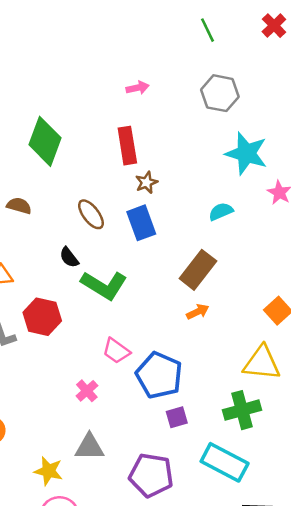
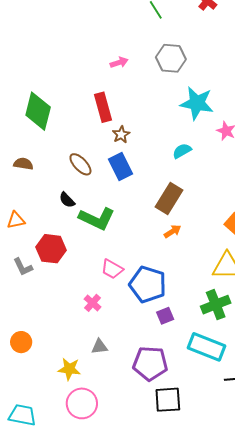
pink arrow: (138, 88) -> (119, 63), moved
gray triangle: (90, 447) -> (99, 347), size x0.7

